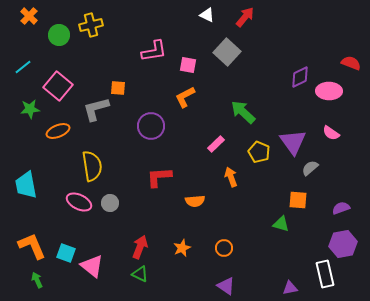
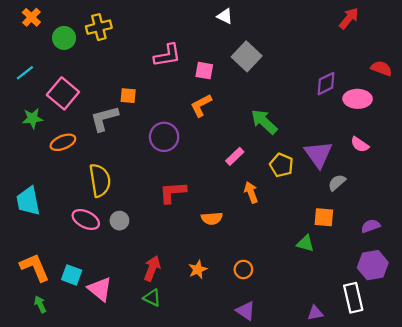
red arrow: (245, 17) -> (349, 18), moved

